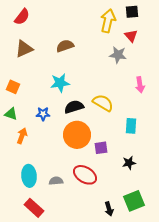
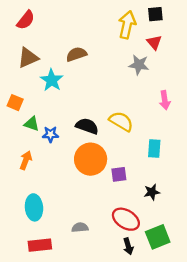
cyan star: (60, 83) -> (52, 80), moved, turned -30
black semicircle: (74, 107) -> (87, 126), turned 36
green triangle: (11, 114) -> (32, 124), moved
red ellipse: (85, 175) -> (126, 219), moved
gray semicircle: (56, 181) -> (80, 227), moved
red rectangle: (34, 208) -> (40, 245), turned -48

